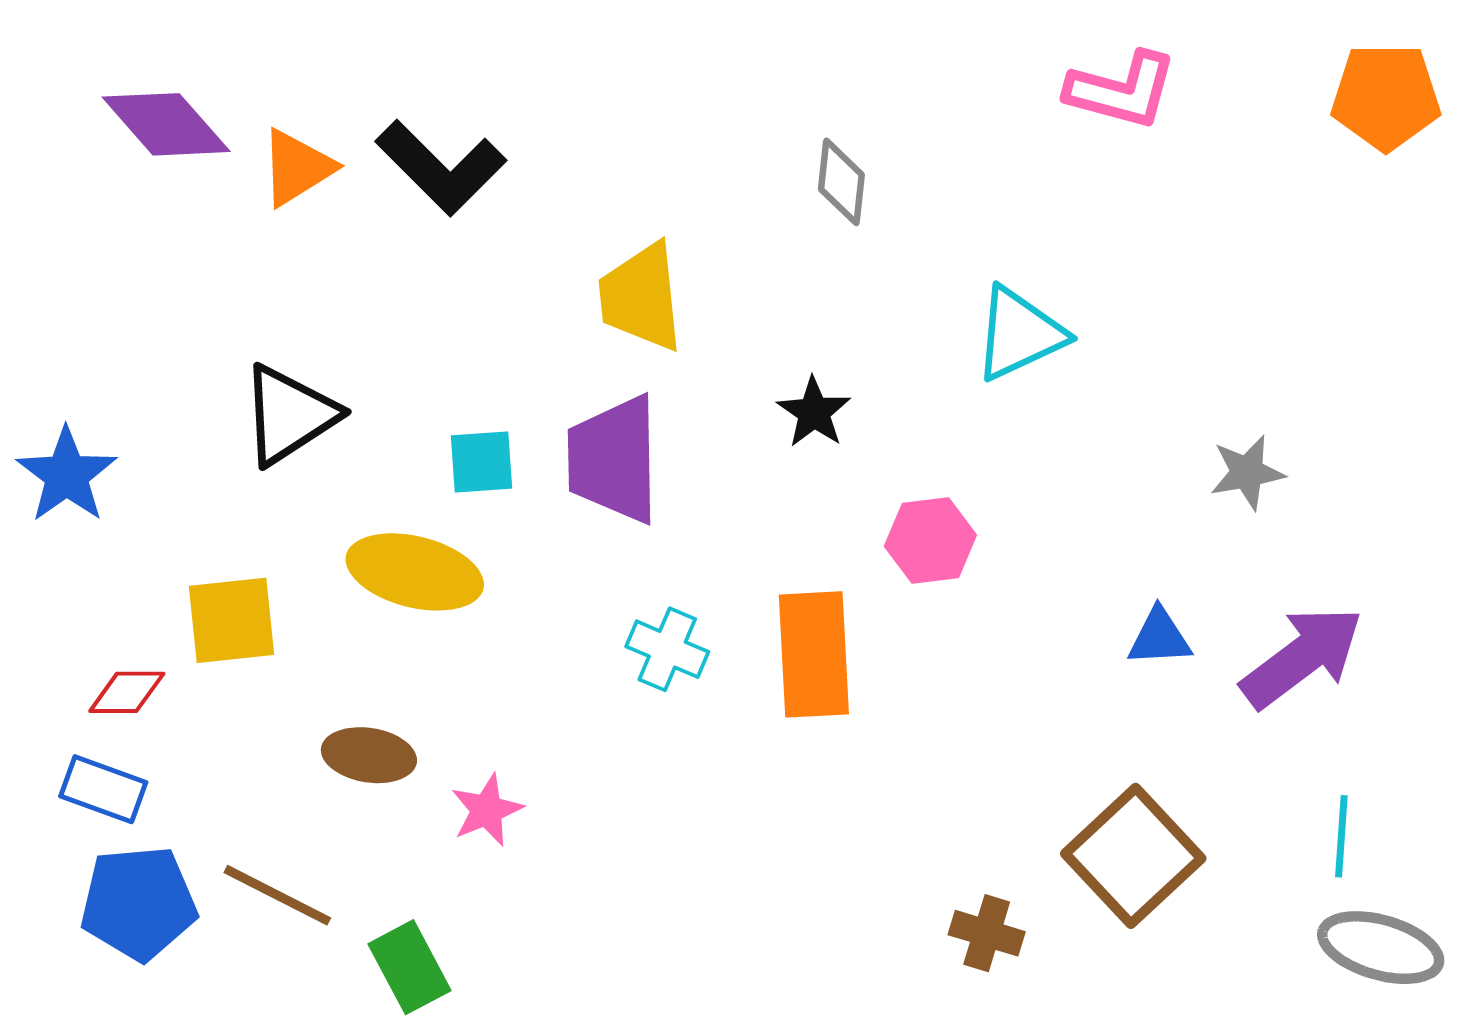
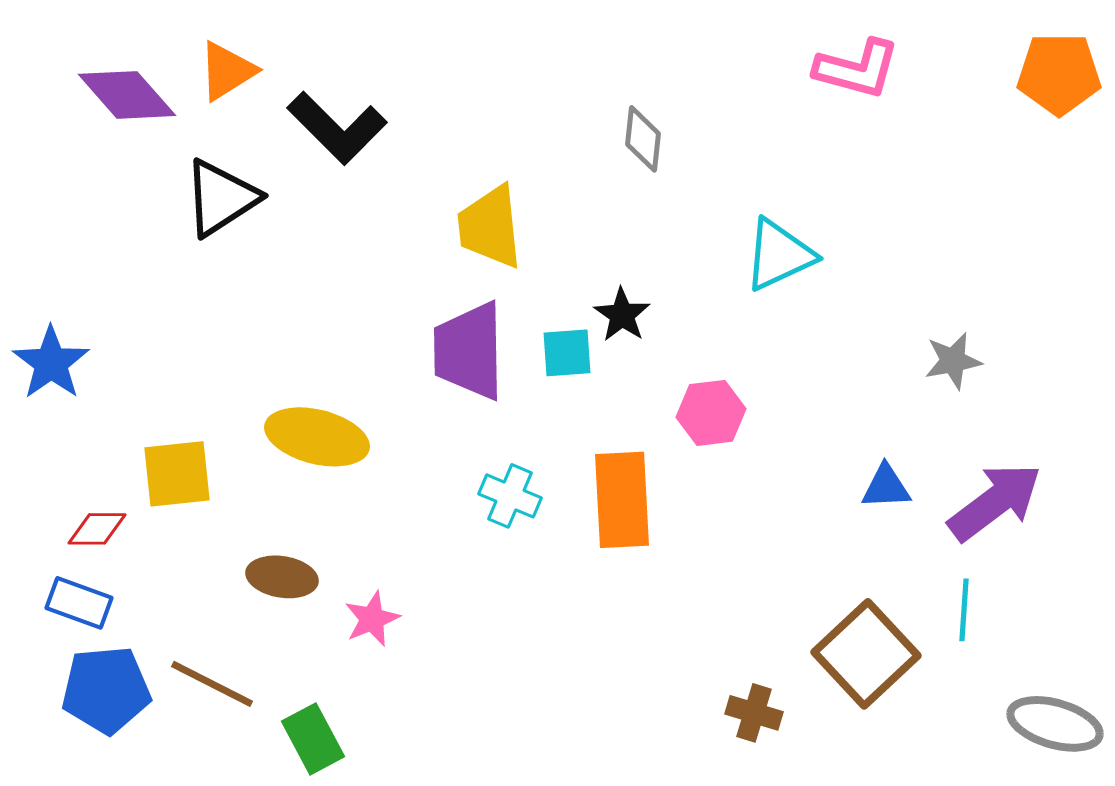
orange triangle: (297, 168) -> (227, 71), moved
black triangle: (289, 415) -> (221, 198), moved
cyan square: (481, 462) -> (567, 353), moved
cyan line: (1341, 836) -> (964, 610), moved

